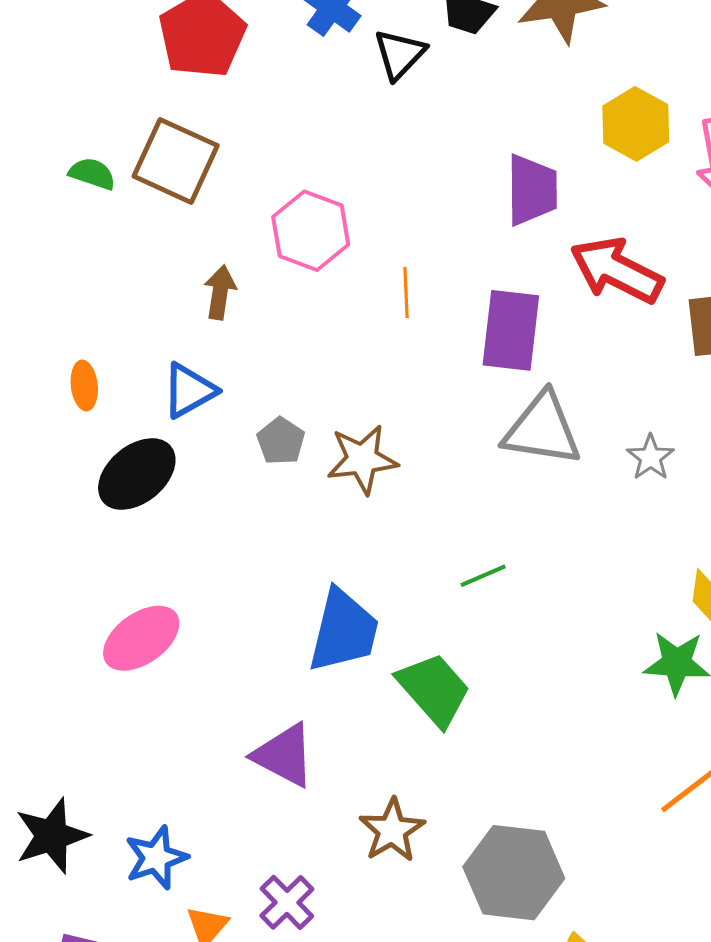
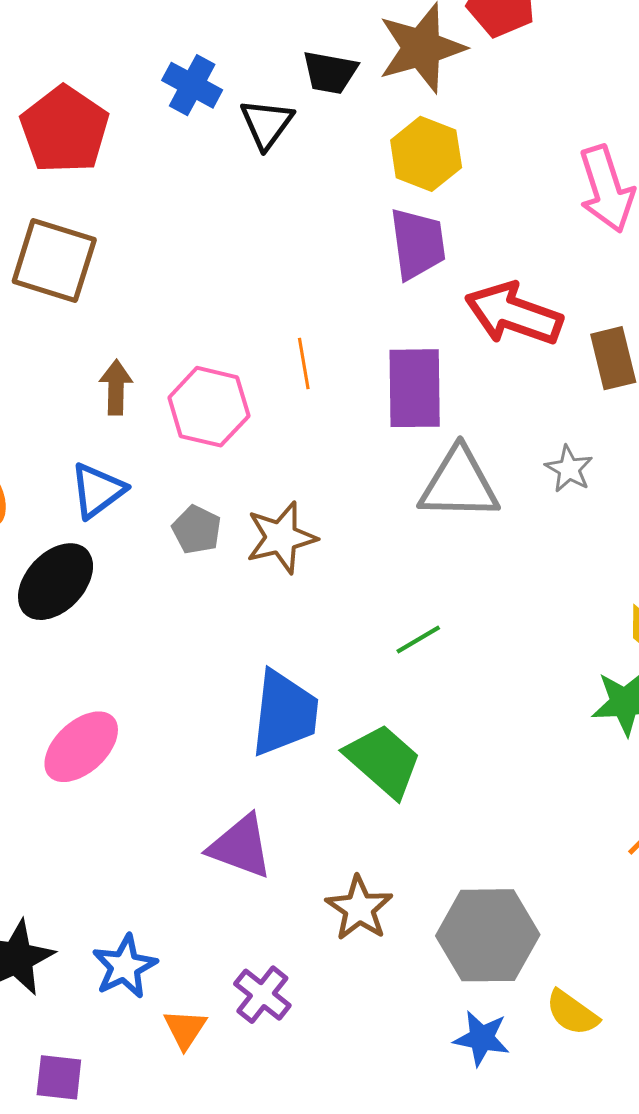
yellow hexagon: (636, 124) -> (426, 154), moved
pink hexagon: (311, 231) -> (209, 407), moved
gray star: (650, 457) -> (569, 469), moved

